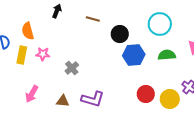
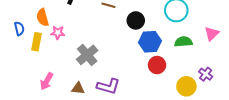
pink star: (43, 54) -> (58, 33), moved
gray cross: (72, 68) -> (87, 55), size x1.5
red circle: (146, 94) -> (157, 65), moved

